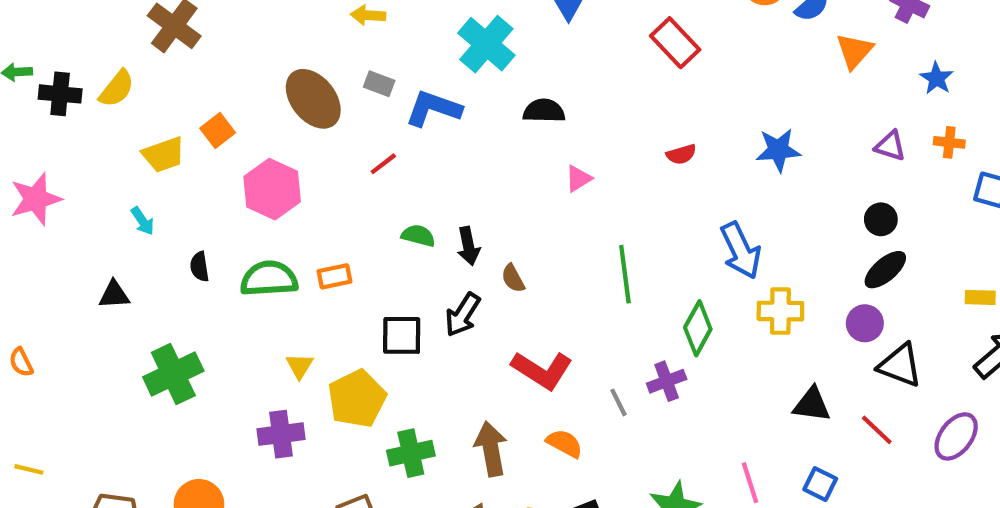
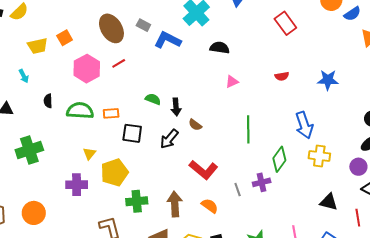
red line: (383, 164) -> (119, 63), moved
brown semicircle: (513, 278) -> (195, 125), turned -32
black square: (402, 335) -> (132, 133), moved
red line: (877, 430) -> (358, 218), turned 30

